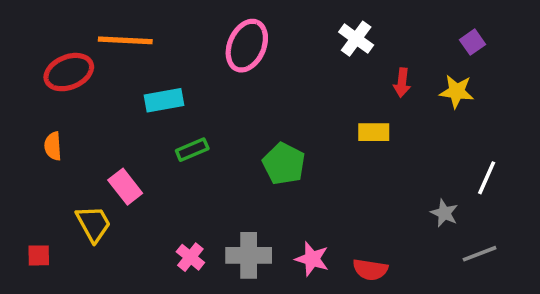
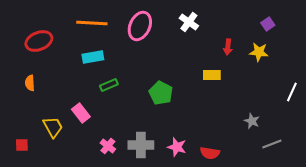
white cross: (356, 39) -> (189, 22), moved
orange line: (125, 40) -> (92, 23), moved
white line: (487, 178) -> (292, 92), moved
pink rectangle: (125, 187) -> (81, 113), moved

